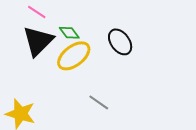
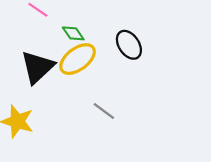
black triangle: (38, 41) -> (37, 67), moved

